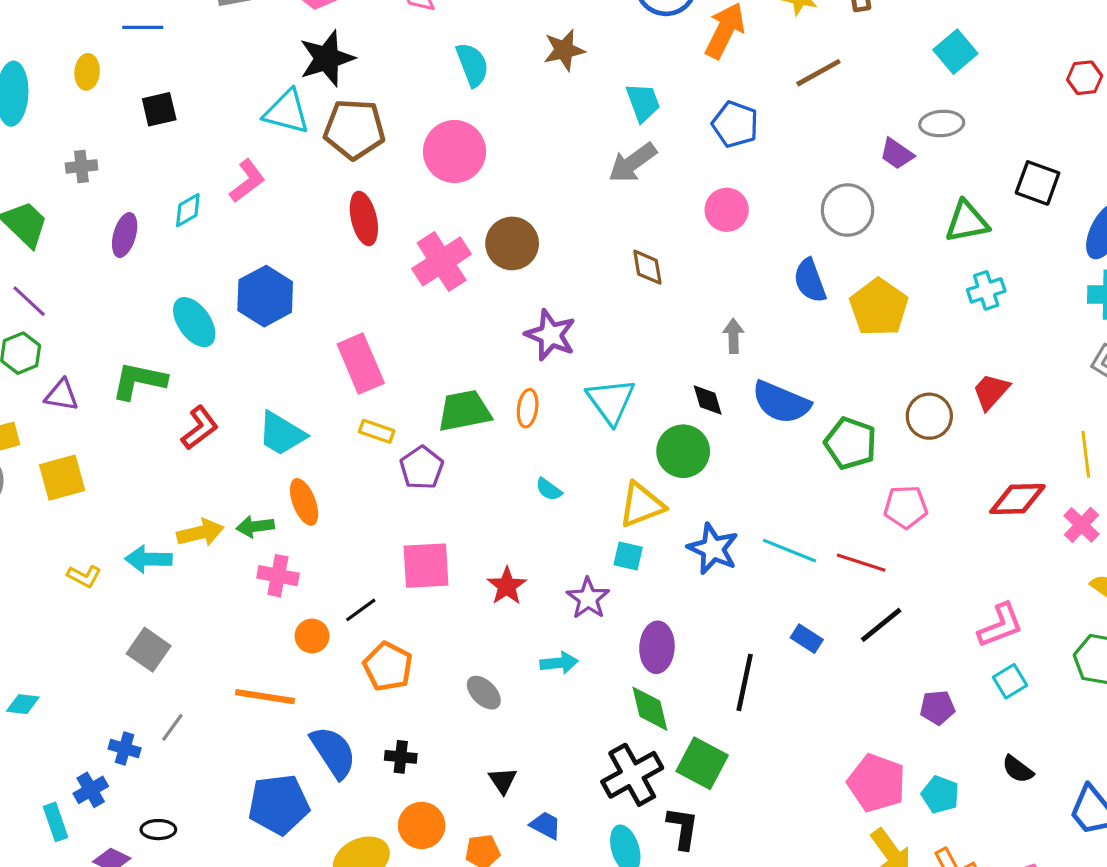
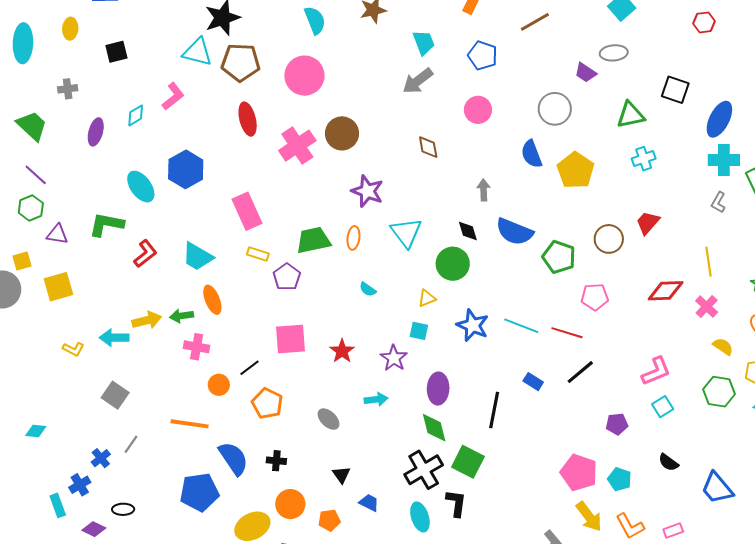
yellow triangle: (641, 505) -> (427, 298), size x0.6
blue cross: (125, 748) -> (101, 458), turned 36

